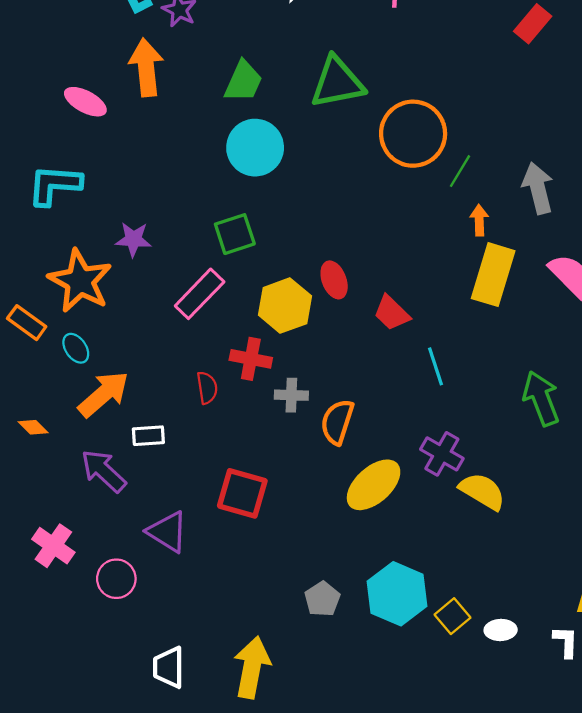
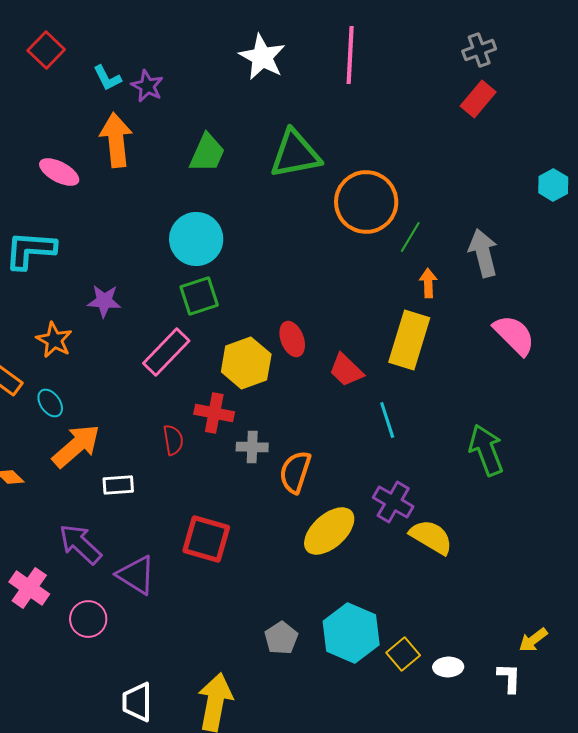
cyan circle: (255, 148) -> (196, 239), moved
yellow rectangle: (493, 275) -> (409, 340), moved
orange star: (80, 281) -> (54, 340), size x0.6
purple arrow: (104, 471) -> (80, 544), moved

